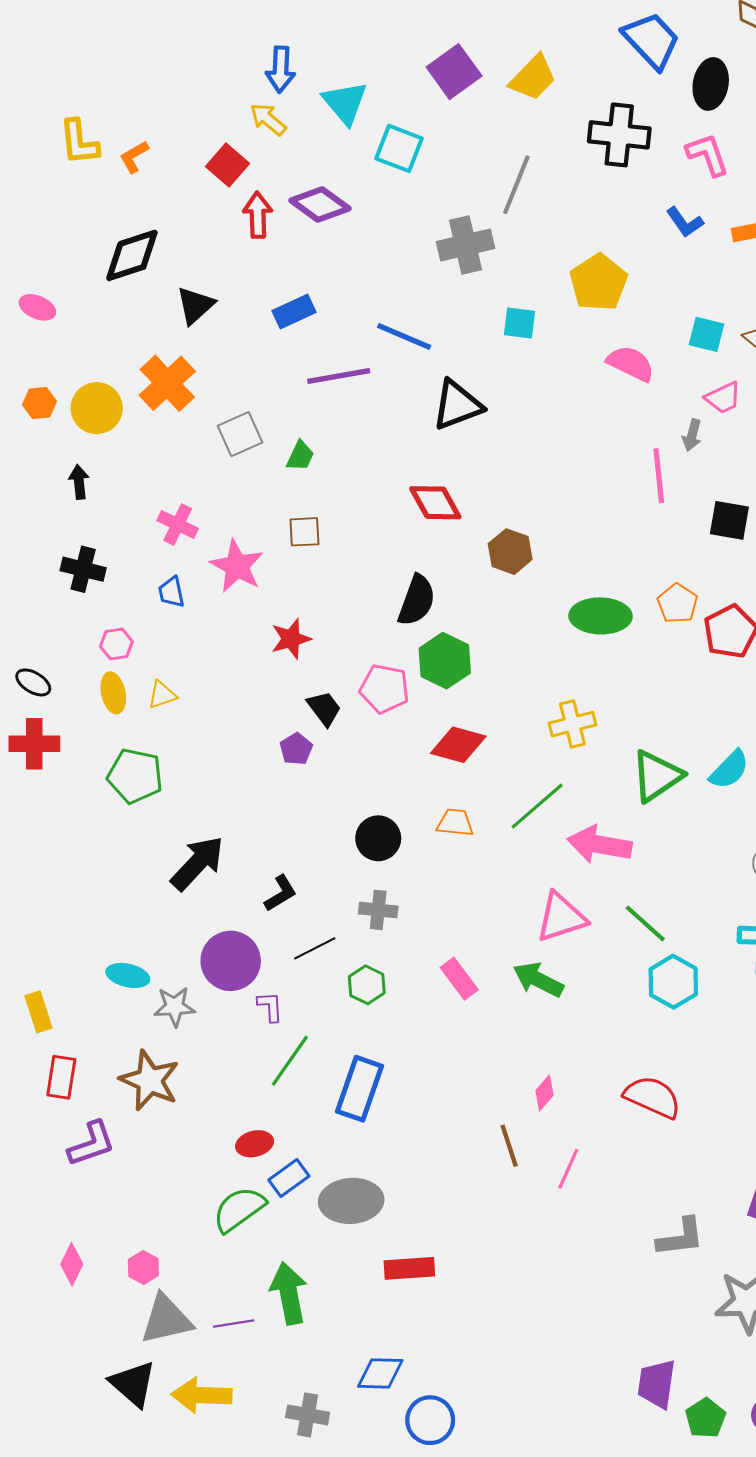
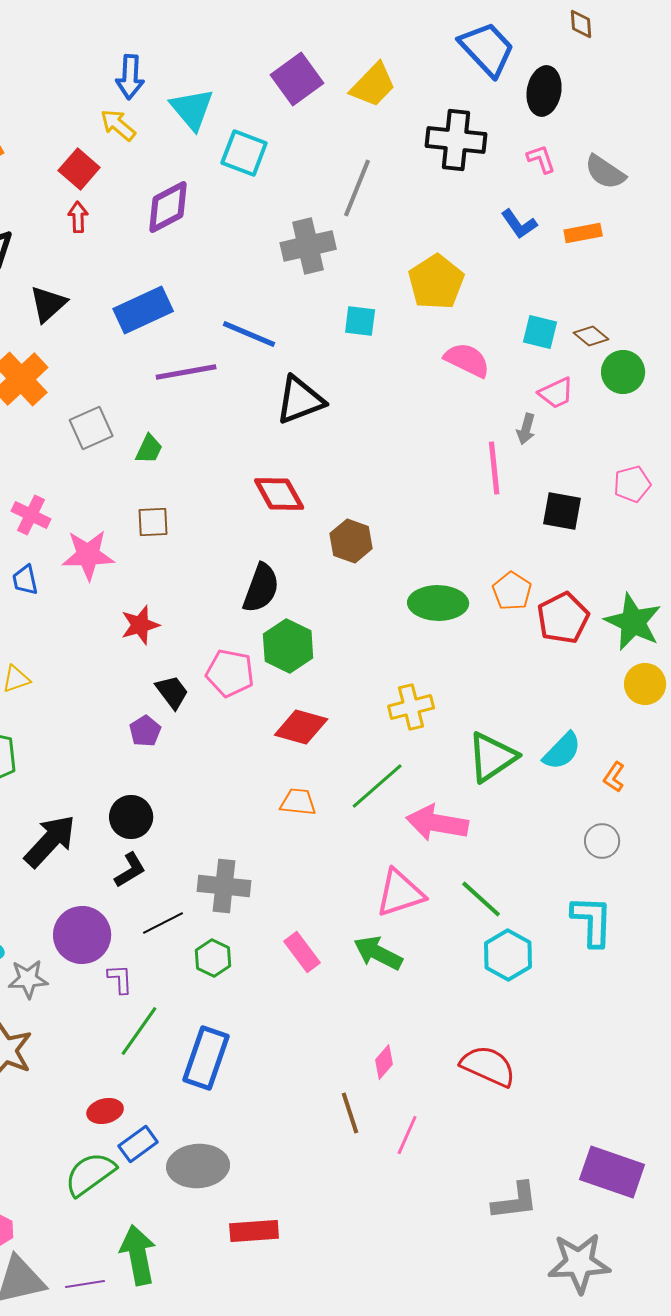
pink L-shape: (708, 155) -> (541, 159), size x0.7
purple diamond: (320, 205) -> (168, 207), turned -64
red arrow: (258, 215) -> (78, 217), moved, size x0.7
blue rectangle: (294, 312) -> (143, 310), size x1.4
pink star: (237, 566) -> (88, 555), turned -30
black circle: (378, 838) -> (131, 817), moved
gray cross: (378, 910) -> (224, 886), size x1.4

